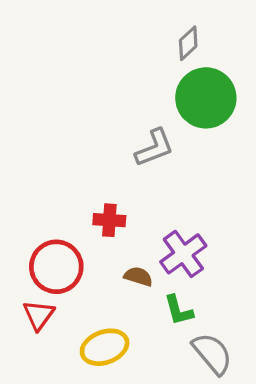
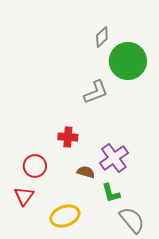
gray diamond: (188, 43) -> (102, 37), moved
red circle: (56, 267) -> (35, 166), size x0.7

